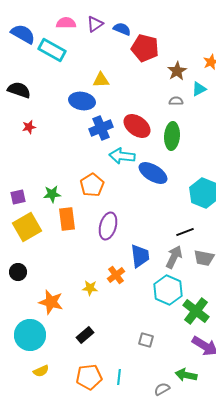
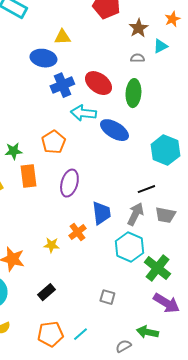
cyan line: (119, 377) -> (80, 334), turned 42

